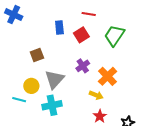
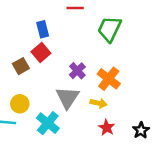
red square: (81, 35) -> (41, 52), moved
gray triangle: (54, 79) -> (67, 98), moved
cyan cross: (52, 105) -> (48, 123), turned -30

